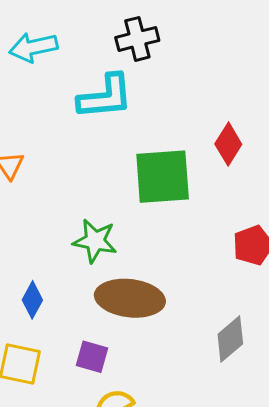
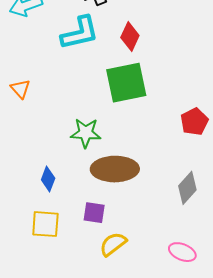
red diamond: (228, 144) -> (130, 37), moved

